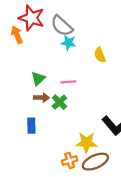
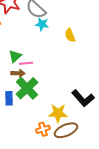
pink line: (68, 82) -> (26, 63), moved
green cross: (59, 102) -> (27, 88), moved, size x1.6

